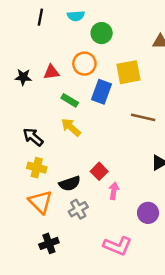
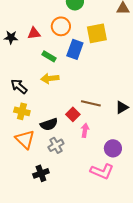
brown line: (143, 117) -> (91, 103), moved
yellow arrow: (71, 127) -> (50, 78), turned -48
black cross: (49, 243) -> (41, 173), moved
pink L-shape: (117, 246) -> (102, 171), moved

